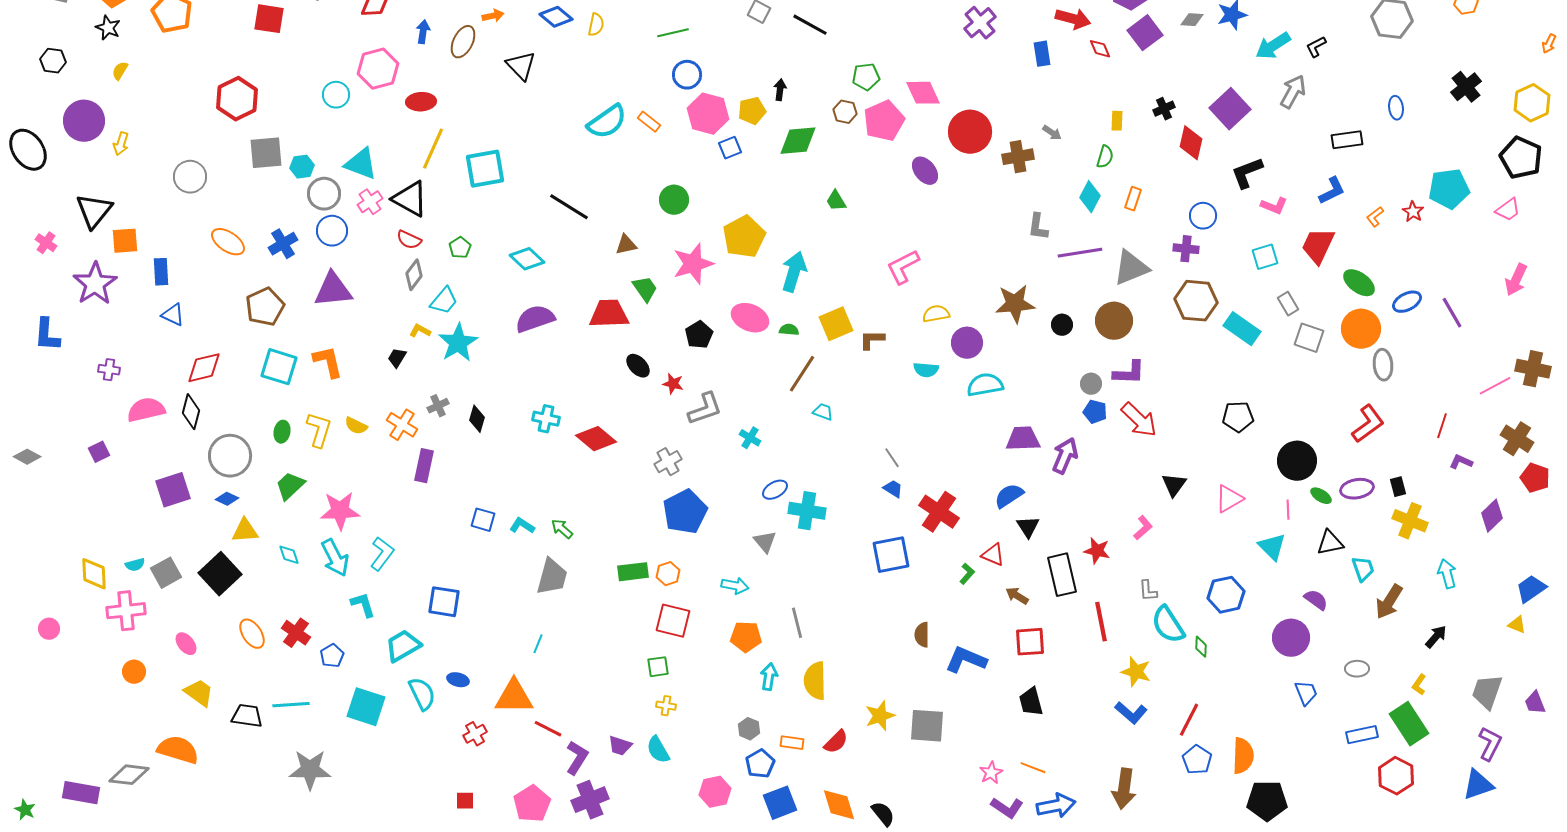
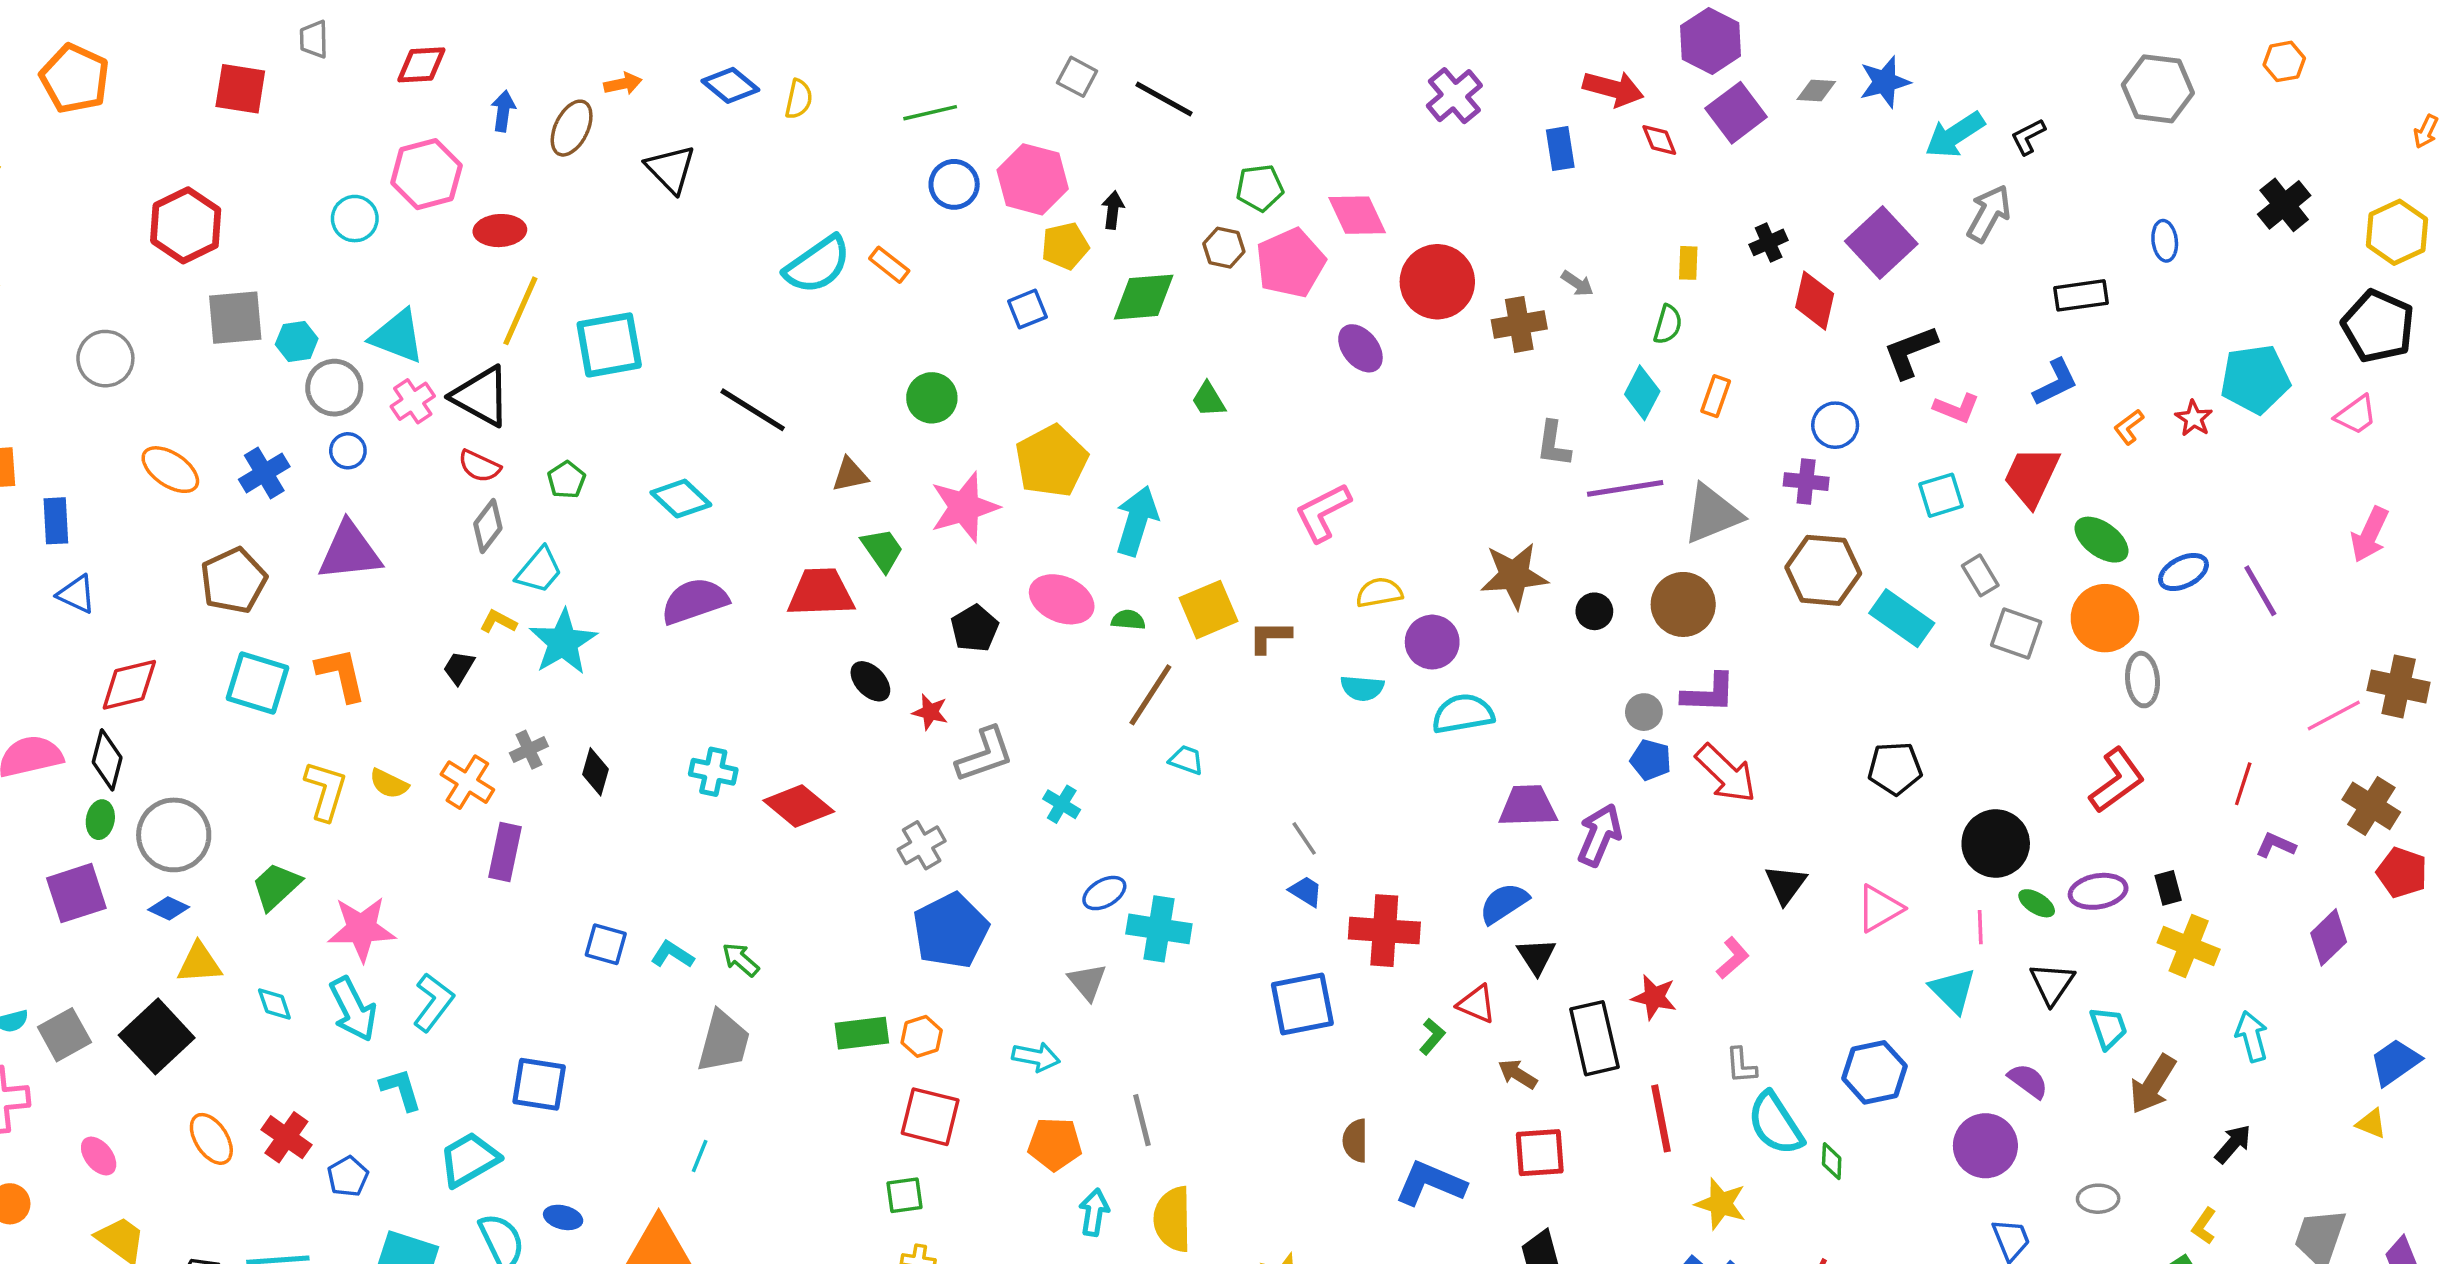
pink hexagon: (708, 114) -> (1033, 179), moved
blue circle: (332, 231) -> (348, 451), size x0.7
green ellipse: (282, 432) -> (100, 820), moved
red cross: (939, 512) -> (1384, 931), turned -30
black triangle: (1330, 543) -> (2052, 984), turned -44

